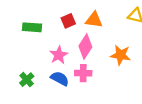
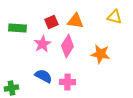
pink star: (59, 55) -> (42, 44), moved
pink cross: (83, 73) -> (67, 82), moved
green cross: (27, 80) -> (11, 88), moved, turned 32

